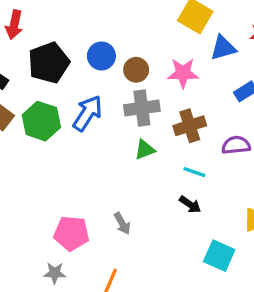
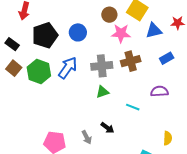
brown circle: (136, 70) -> (109, 15), moved
pink star: (183, 73) -> (121, 33), moved
brown cross: (190, 126) -> (131, 61), moved
black arrow: (190, 205) -> (107, 128), moved

